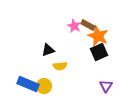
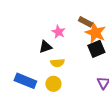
pink star: (74, 26) -> (58, 32), moved
yellow circle: (44, 86) -> (53, 84), moved

